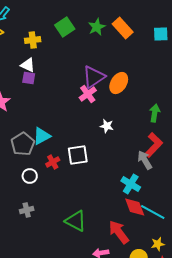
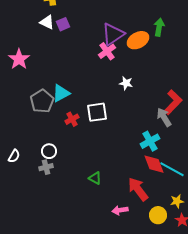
purple square: (29, 78) -> (63, 24), moved, turned -32
orange ellipse: (119, 83) -> (138, 40), turned 30
green arrow: (155, 113) -> (159, 27), moved
white circle: (30, 176) -> (49, 151), moved
cyan cross: (131, 184) -> (150, 141), turned 30
green triangle: (76, 221) -> (95, 178), size x0.6

